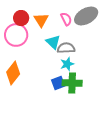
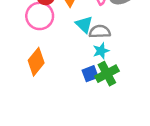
green cross: (72, 83) -> (107, 74), turned -30

